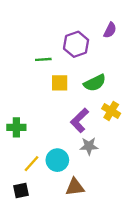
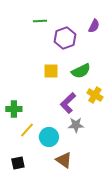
green line: (43, 59) -> (40, 21), moved
yellow line: (32, 164) -> (27, 130), moved
brown triangle: (75, 187) -> (64, 160), turned 42

